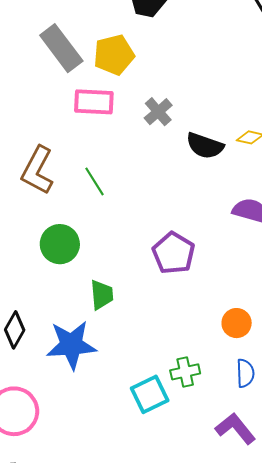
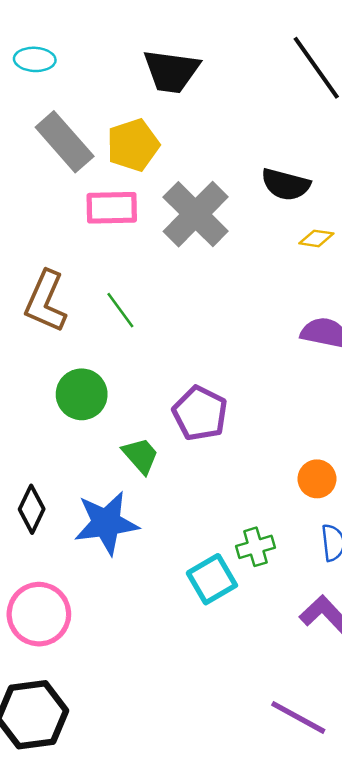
gray cross: (158, 112) -> (196, 214), size x1.8
black semicircle: (205, 146) -> (286, 184), moved
purple pentagon: (174, 253) -> (200, 413), moved
green trapezoid: (102, 295) -> (141, 456), turned -32

